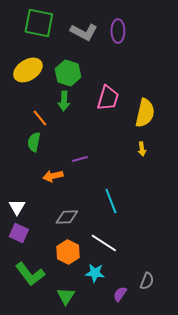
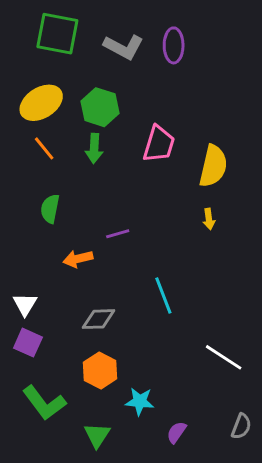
orange line: (40, 118) -> (44, 148), moved
white line: (104, 243) -> (224, 357), moved
gray semicircle: (147, 281) -> (241, 426), moved

